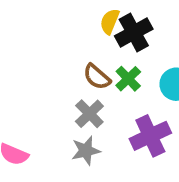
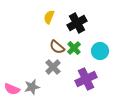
yellow semicircle: (110, 21) -> (49, 17), moved
gray star: (86, 151) -> (32, 87), moved

